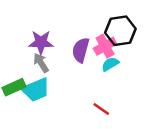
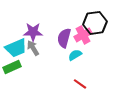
cyan semicircle: (110, 64) -> (75, 55), moved
cyan trapezoid: (36, 90) -> (16, 48), moved

